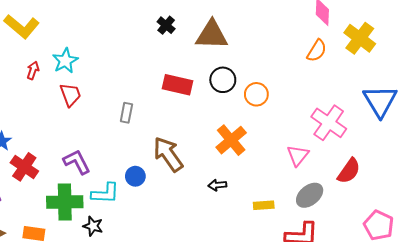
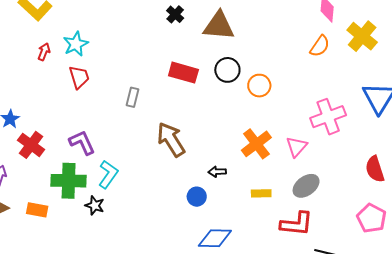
pink cross: (329, 123) -> (328, 117), turned 32
orange cross: (231, 140) -> (256, 144), moved
red semicircle: (349, 171) -> (375, 169), moved, turned 124
blue circle: (135, 176) -> (197, 197), moved
cyan L-shape: (105, 193) -> (108, 174), turned -60

